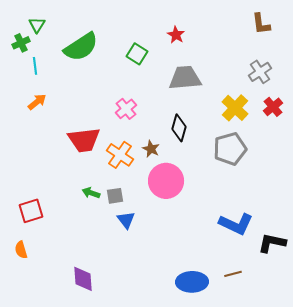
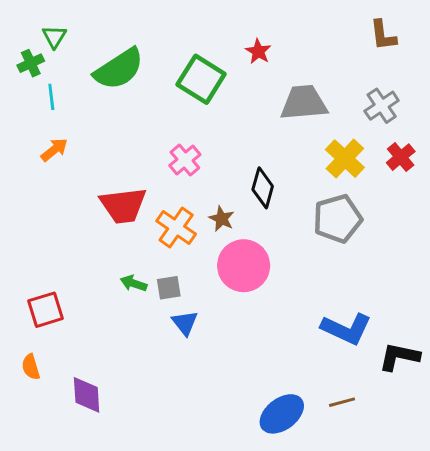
green square: (137, 54) -> (201, 79), size x1.5
gray trapezoid: (185, 78) -> (304, 103), moved
purple diamond: (83, 279) -> (87, 395), moved
blue ellipse: (192, 282) -> (282, 414), turned -36

